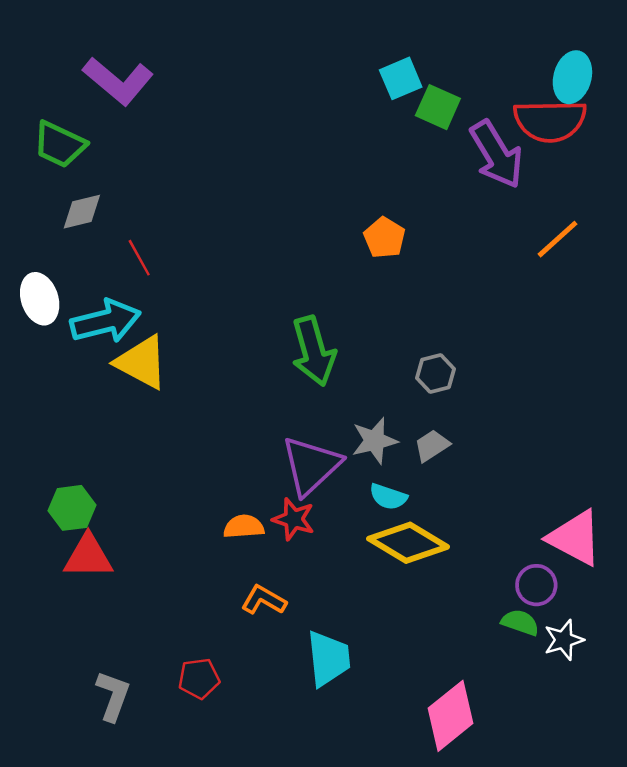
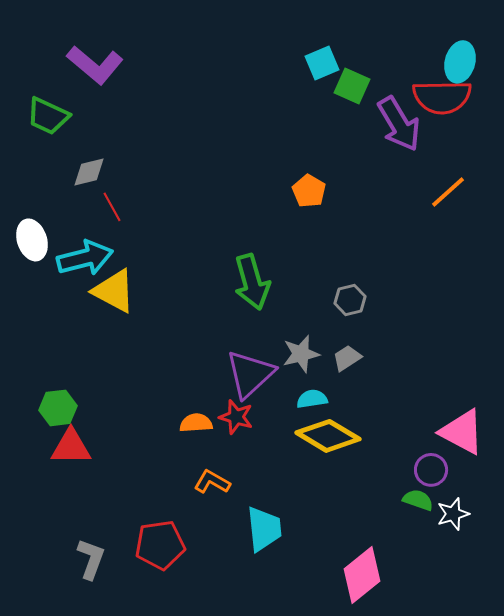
gray diamond: (82, 212) -> (89, 172), moved
cyan semicircle: (388, 497) -> (312, 399), turned 152
red pentagon: (199, 678) -> (160, 545), size x1.5

